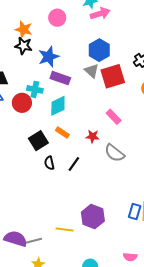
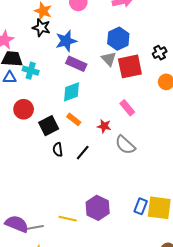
cyan cross: (35, 89) -> (31, 71), moved
red circle: (22, 103) -> (24, 109), moved

